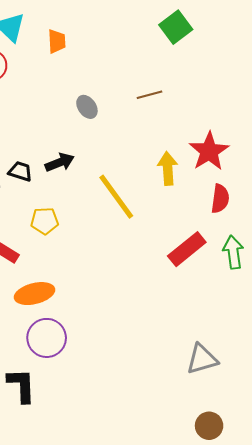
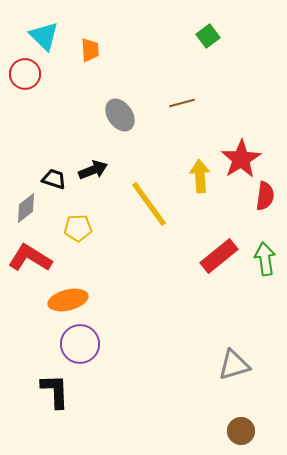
green square: (176, 27) -> (208, 36), size x0.7
gray ellipse: (87, 107) -> (120, 115), size x1.4
red semicircle: (220, 199) -> (265, 196), moved

